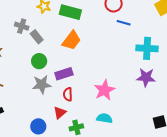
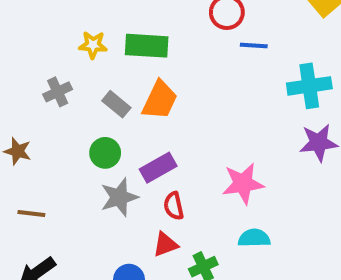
gray cross: (22, 26) -> (58, 92), turned -32
gray rectangle: (37, 37) -> (116, 104), moved
pink star: (104, 90) -> (243, 184), turned 30
red triangle: (60, 113) -> (165, 244), turned 32

